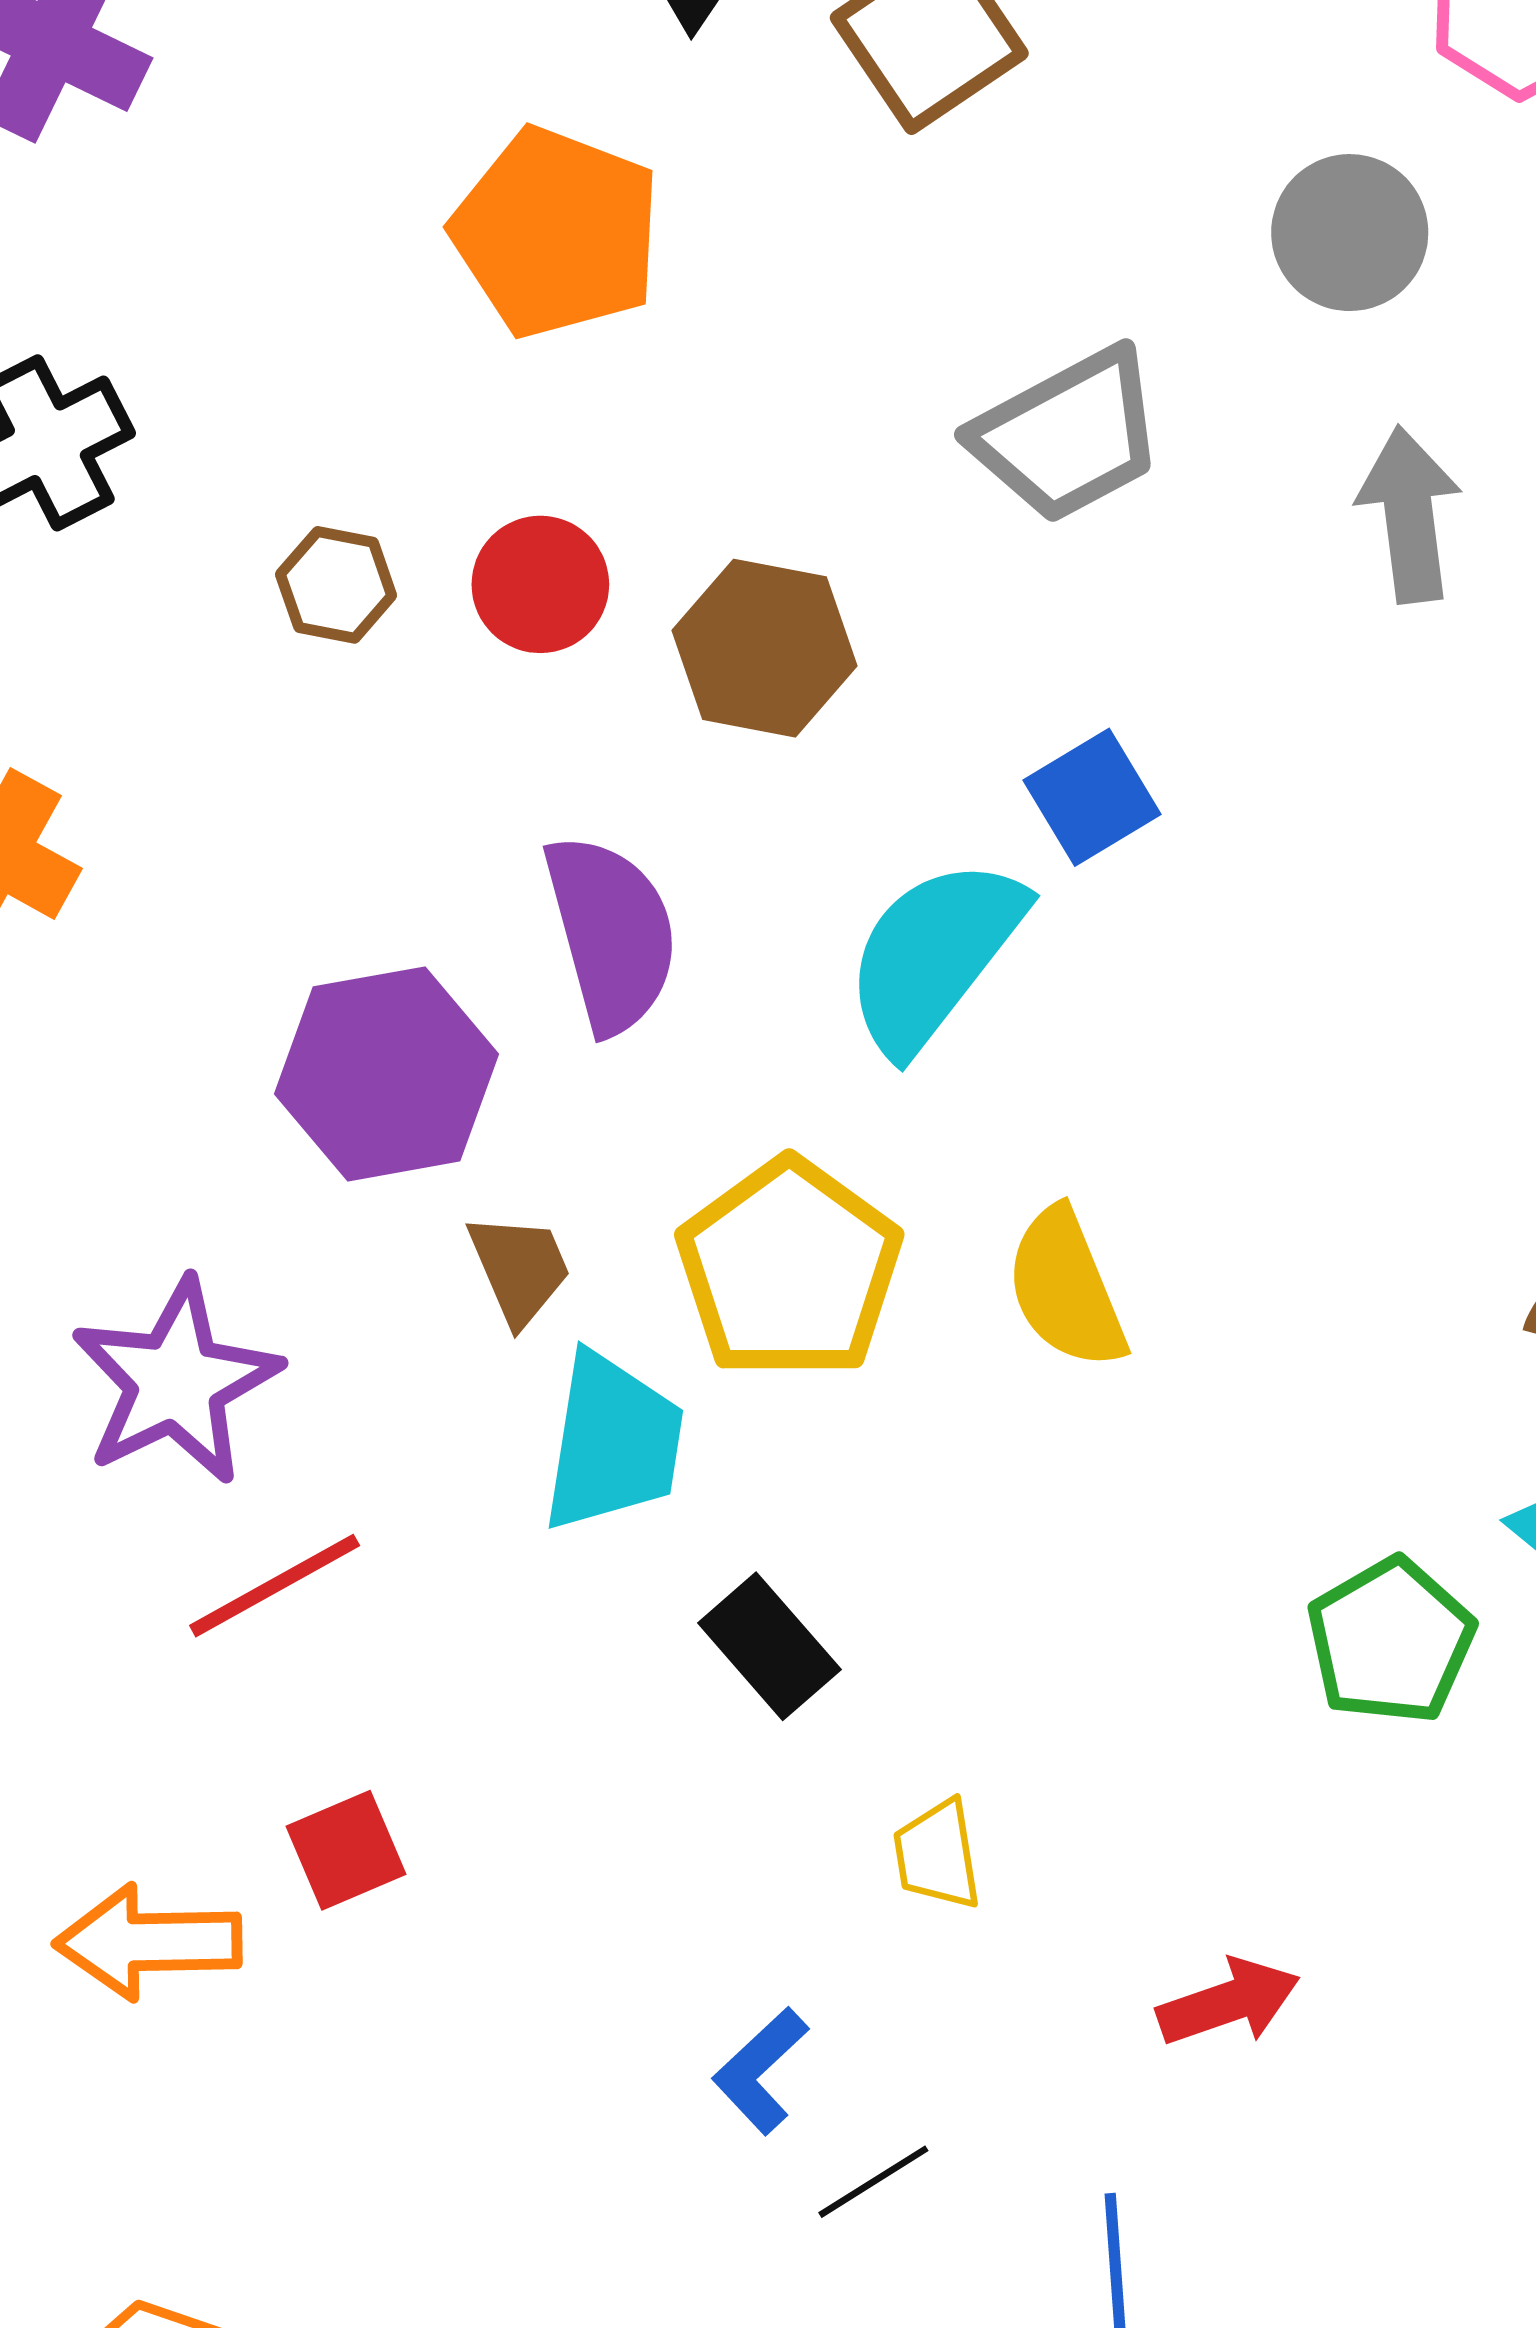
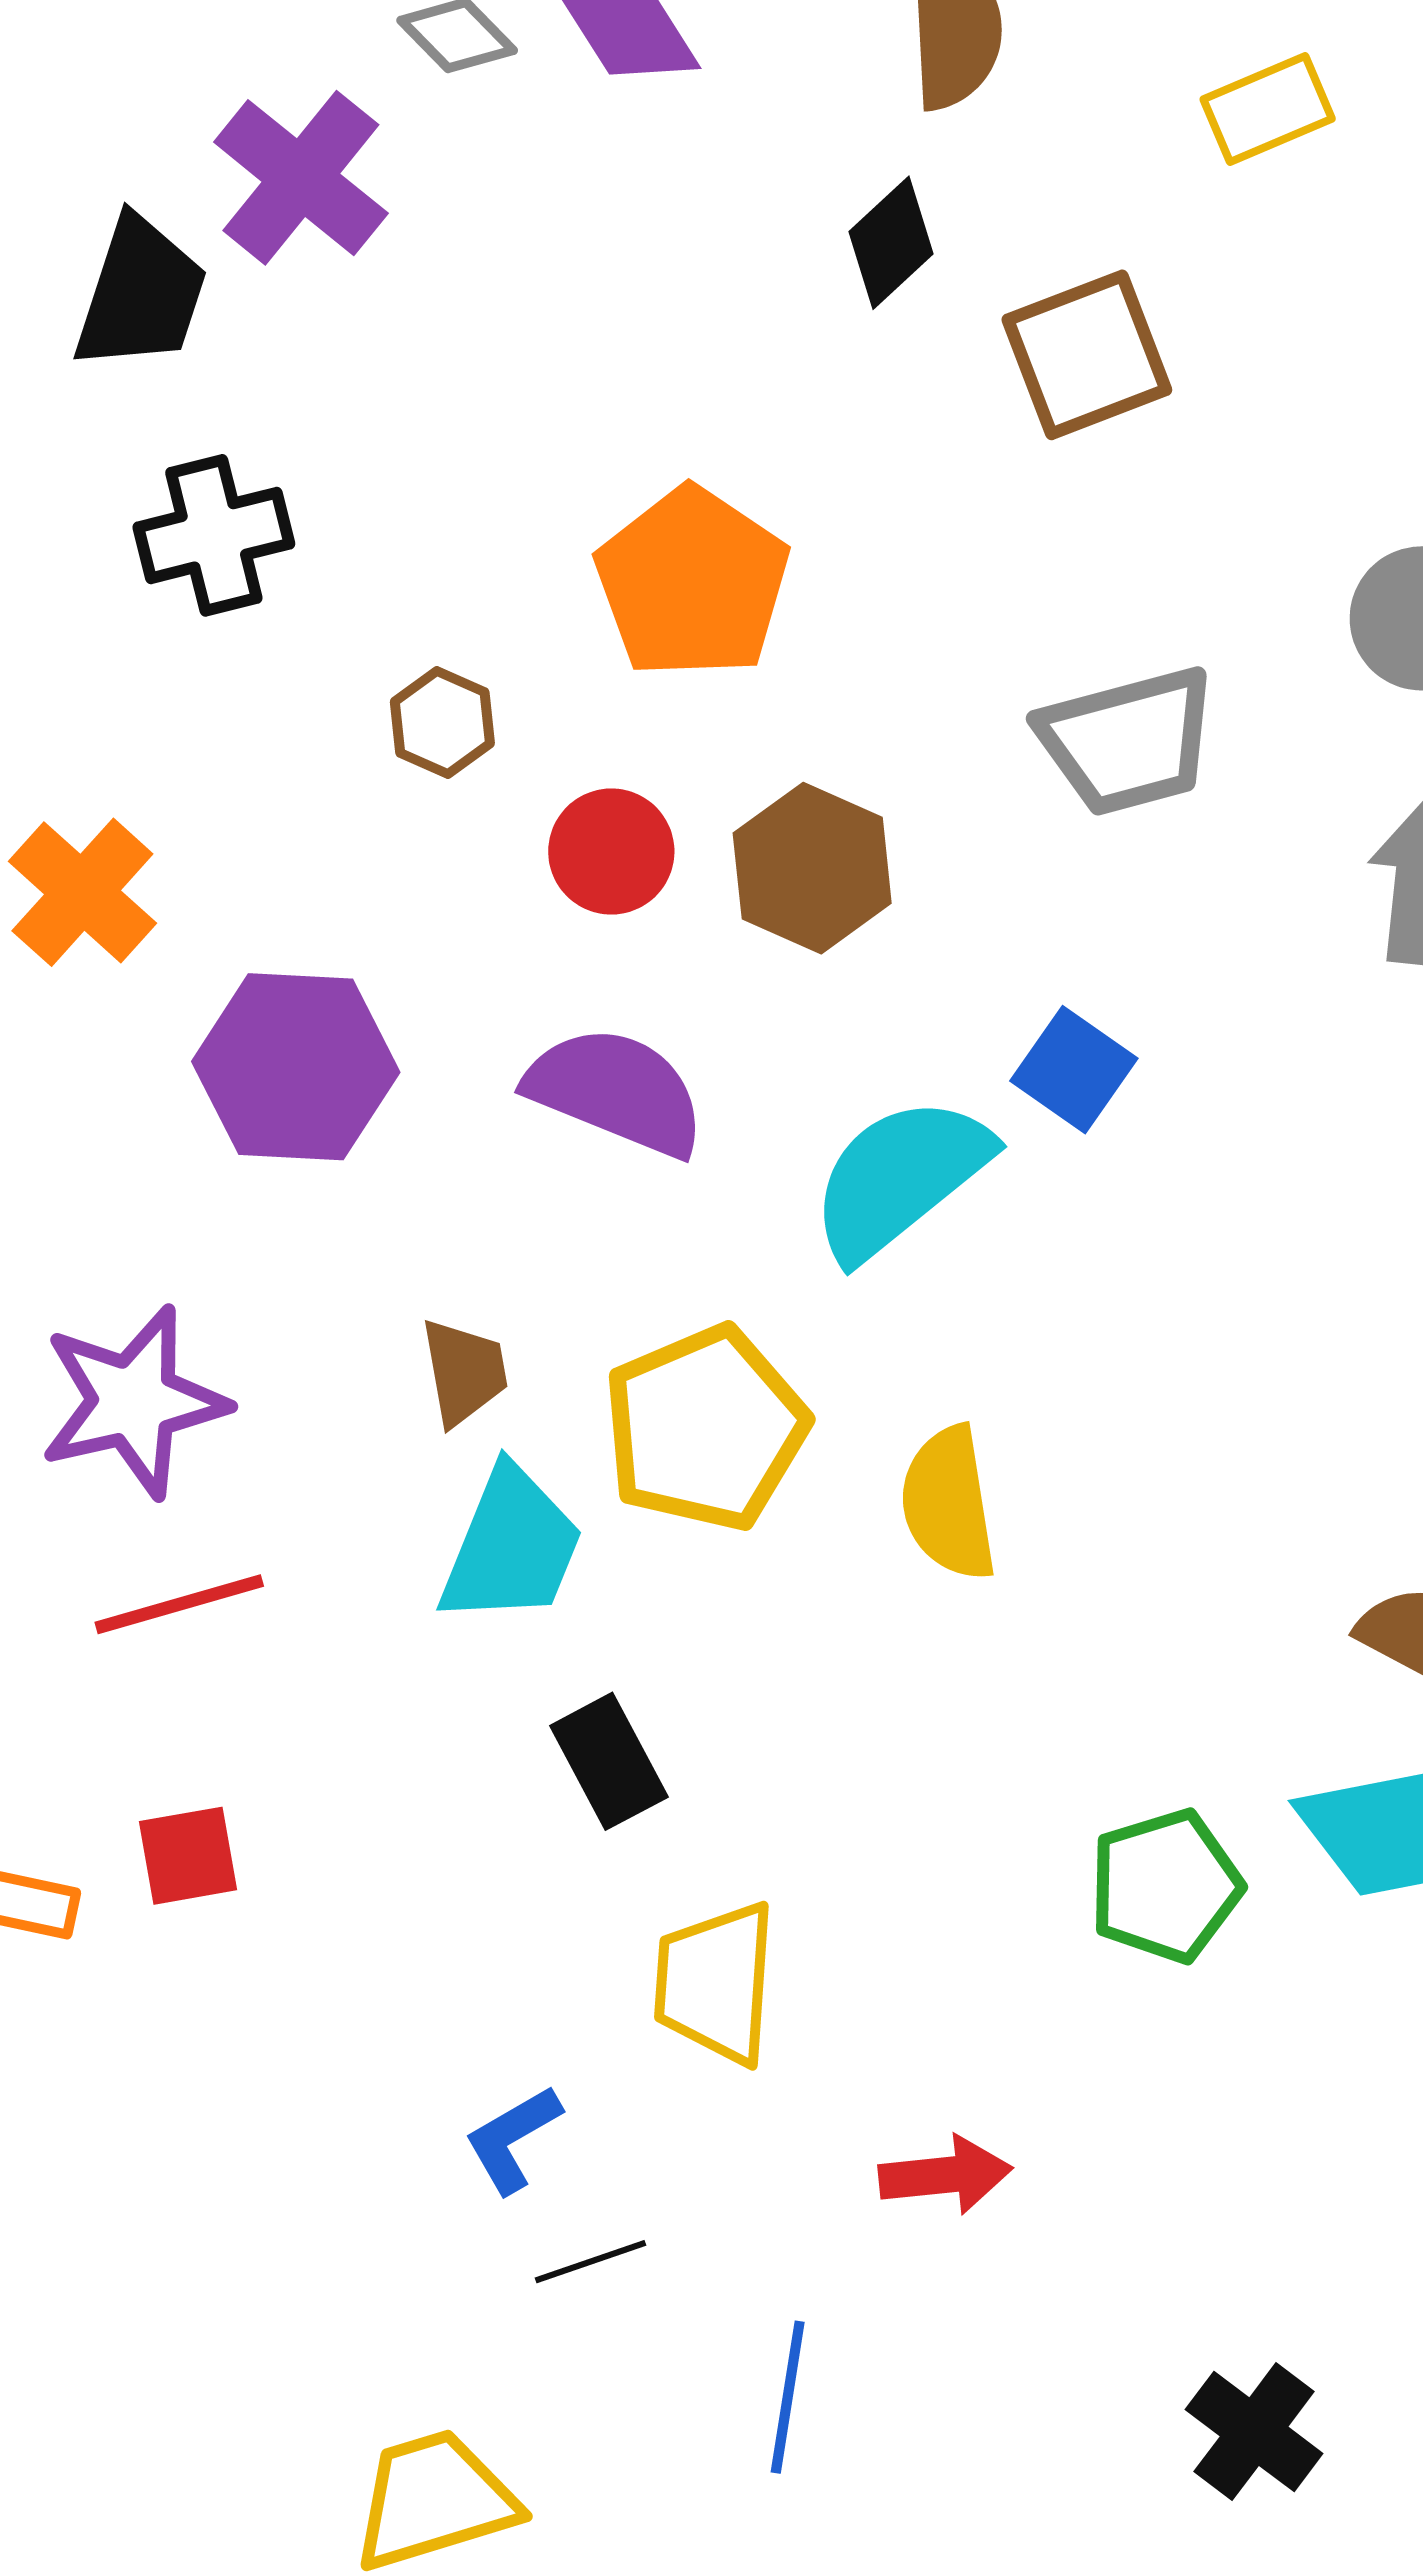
orange pentagon: (557, 233) -> (692, 583), moved
red circle: (540, 584) -> (611, 852), moved
blue square: (1092, 797) -> (1074, 1070), turned -37
purple semicircle: (611, 933) -> (616, 1091), turned -66
purple hexagon: (386, 1074) -> (296, 1067), moved
yellow trapezoid: (937, 1855) -> (716, 1983), size x1.6

